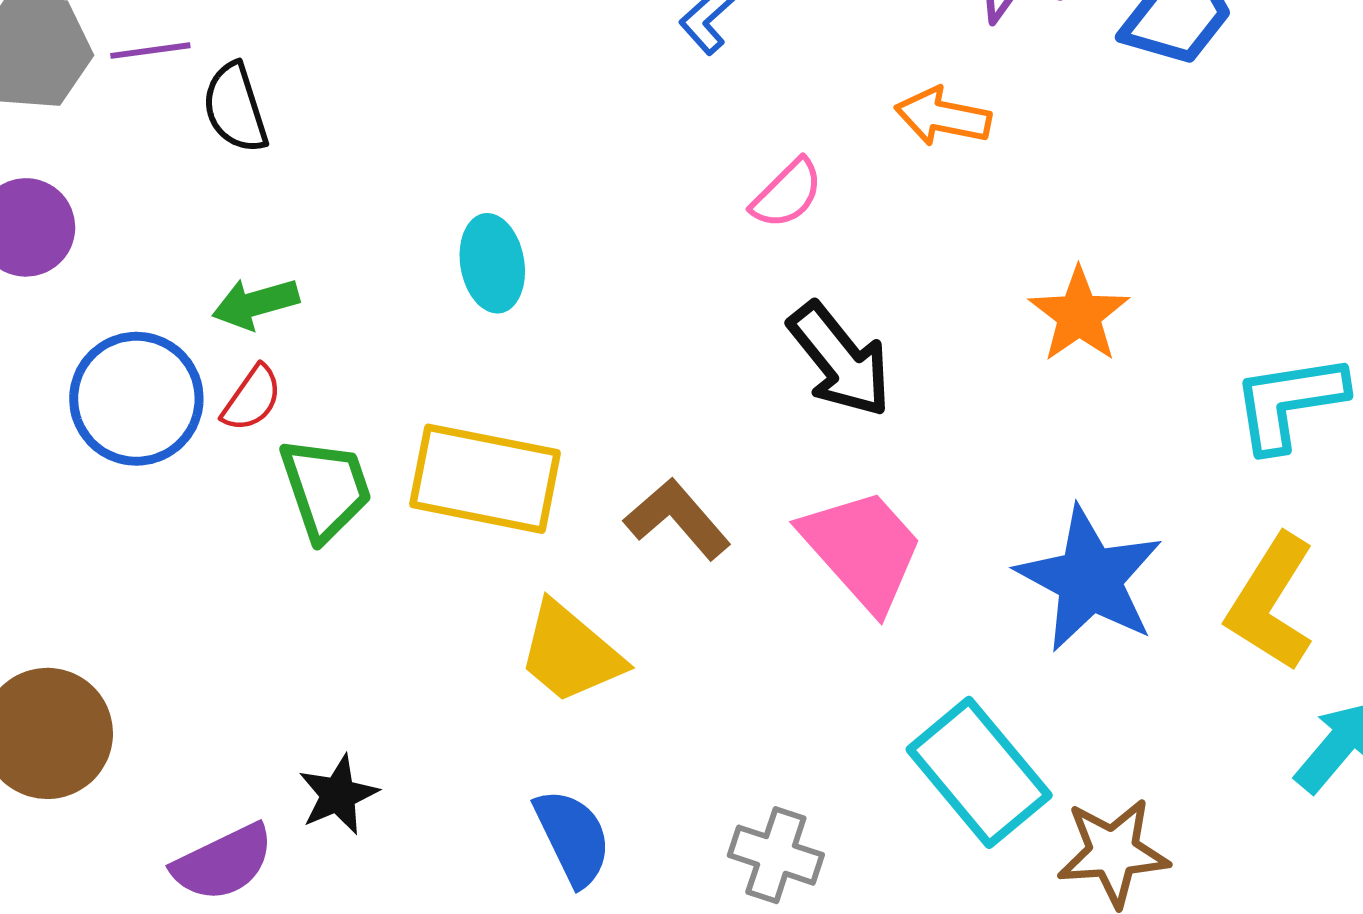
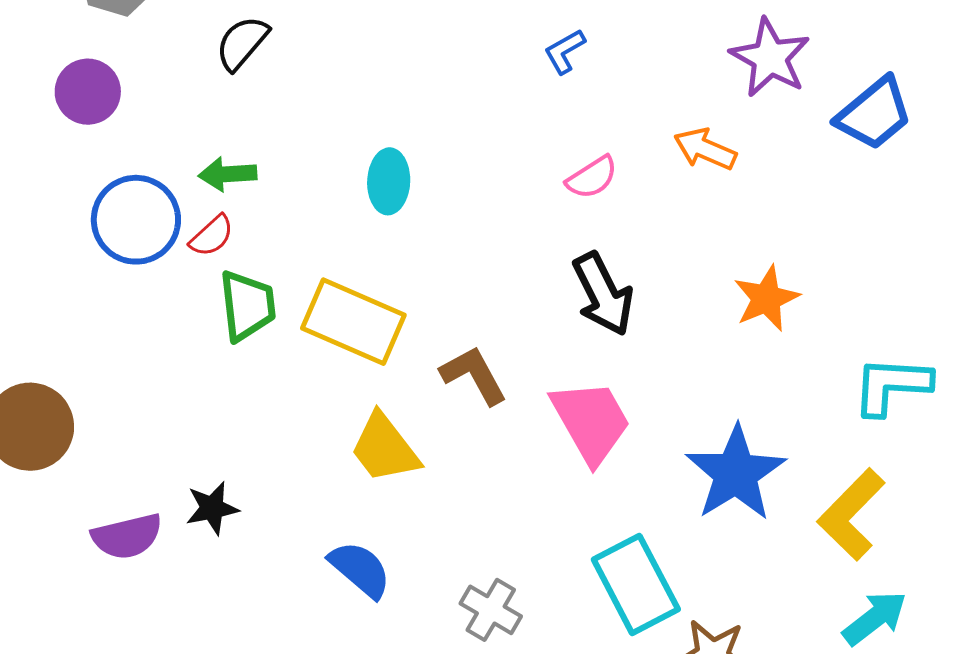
black semicircle: (235, 108) -> (242, 43), turned 46
blue semicircle: (573, 837) -> (360, 569), turned -36

